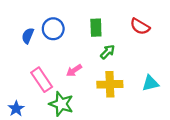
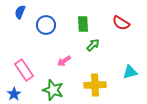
blue semicircle: (28, 36) -> (20, 12), moved
pink rectangle: (42, 80) -> (24, 70), moved
yellow cross: (110, 84) -> (95, 85), moved

